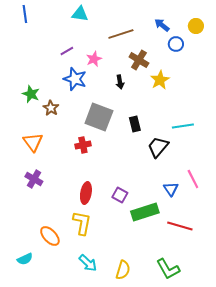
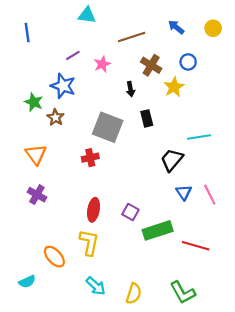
blue line: (25, 14) -> (27, 33), moved
blue circle: (176, 44) -> (188, 62), moved
blue star: (75, 79) -> (63, 86), moved
black rectangle: (135, 124) -> (147, 118), moved
blue triangle: (171, 189) -> (184, 192), moved

